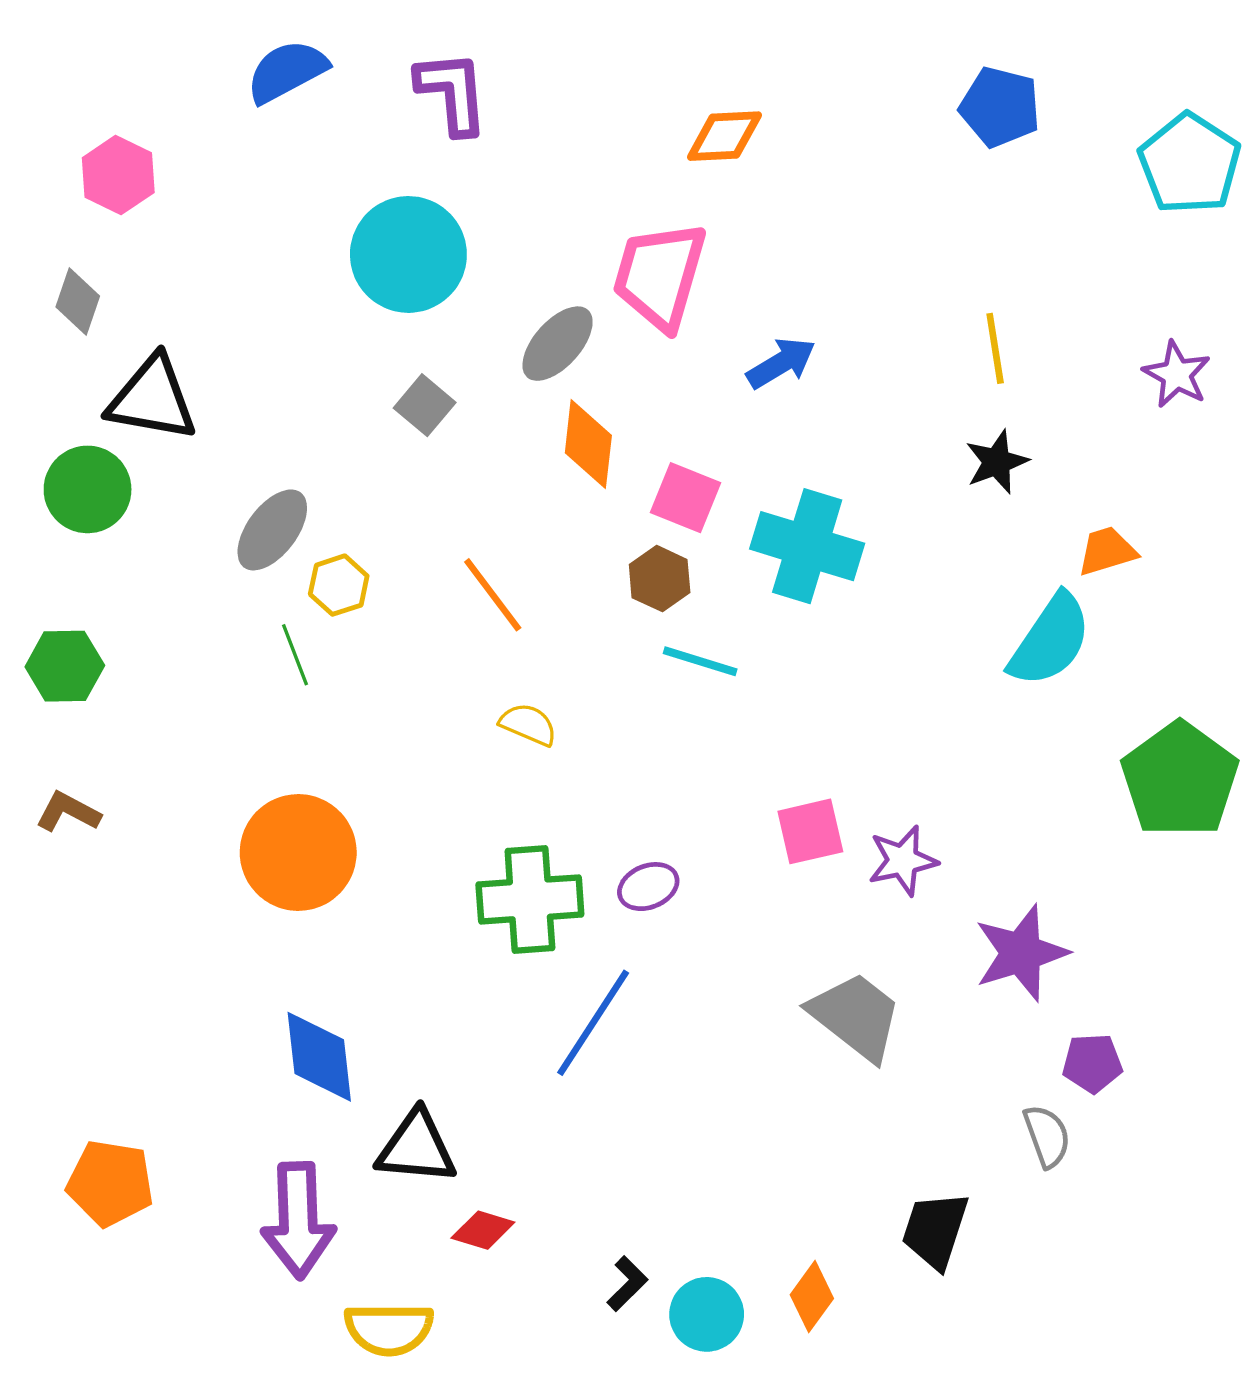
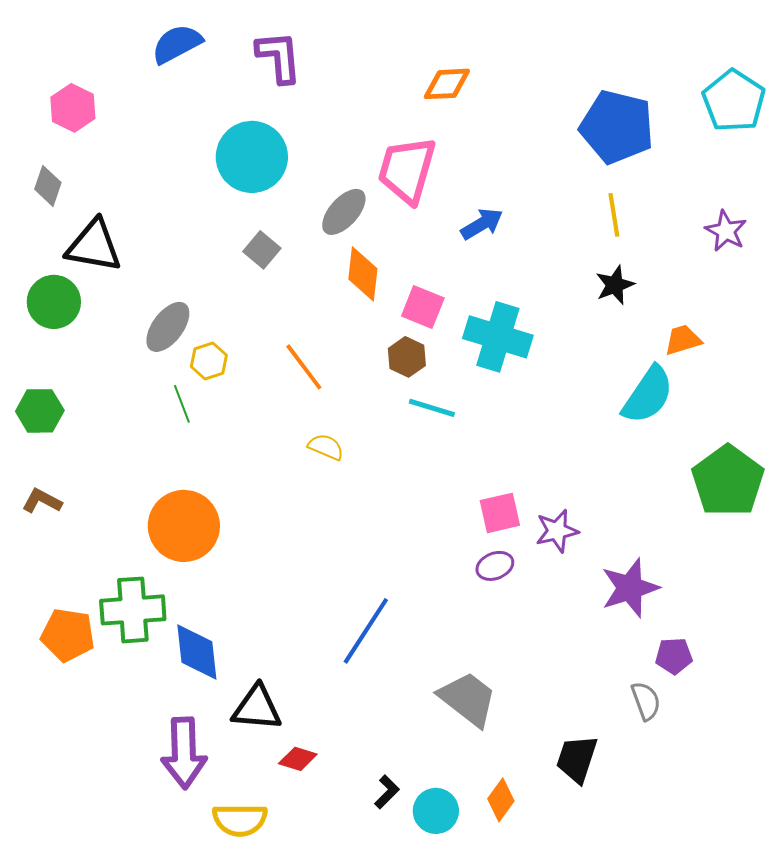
blue pentagon: (1000, 107) -> (617, 127), moved, size x1.5
purple ellipse: (648, 887) -> (495, 566), moved
green cross: (530, 899) -> (133, 610), moved
gray trapezoid: (856, 1016) -> (468, 699), moved
orange pentagon: (110, 1183) -> (68, 635), moved

